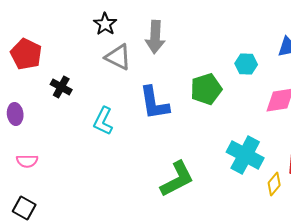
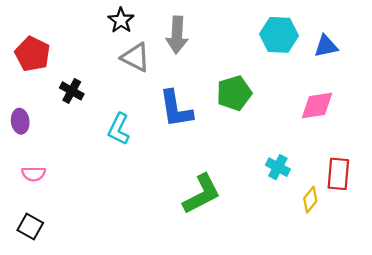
cyan hexagon: (246, 64) -> (279, 35), moved, size x1.5
cyan cross: (245, 155) -> (278, 167), size x0.6

